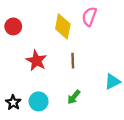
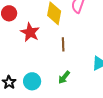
red star: (36, 61) -> (30, 32), moved

